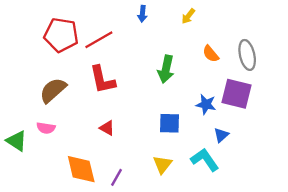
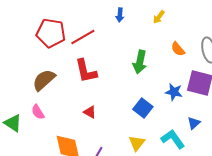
blue square: (169, 123) -> (143, 108), turned 36
pink semicircle: (46, 128) -> (38, 112), turned 49
blue triangle: (221, 135) -> (194, 123), moved

